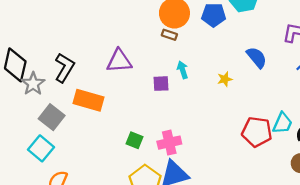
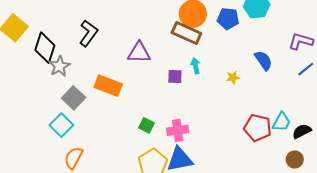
brown rectangle: (169, 35) -> (186, 33), size x2.0
black L-shape: (64, 68) -> (88, 33), moved

